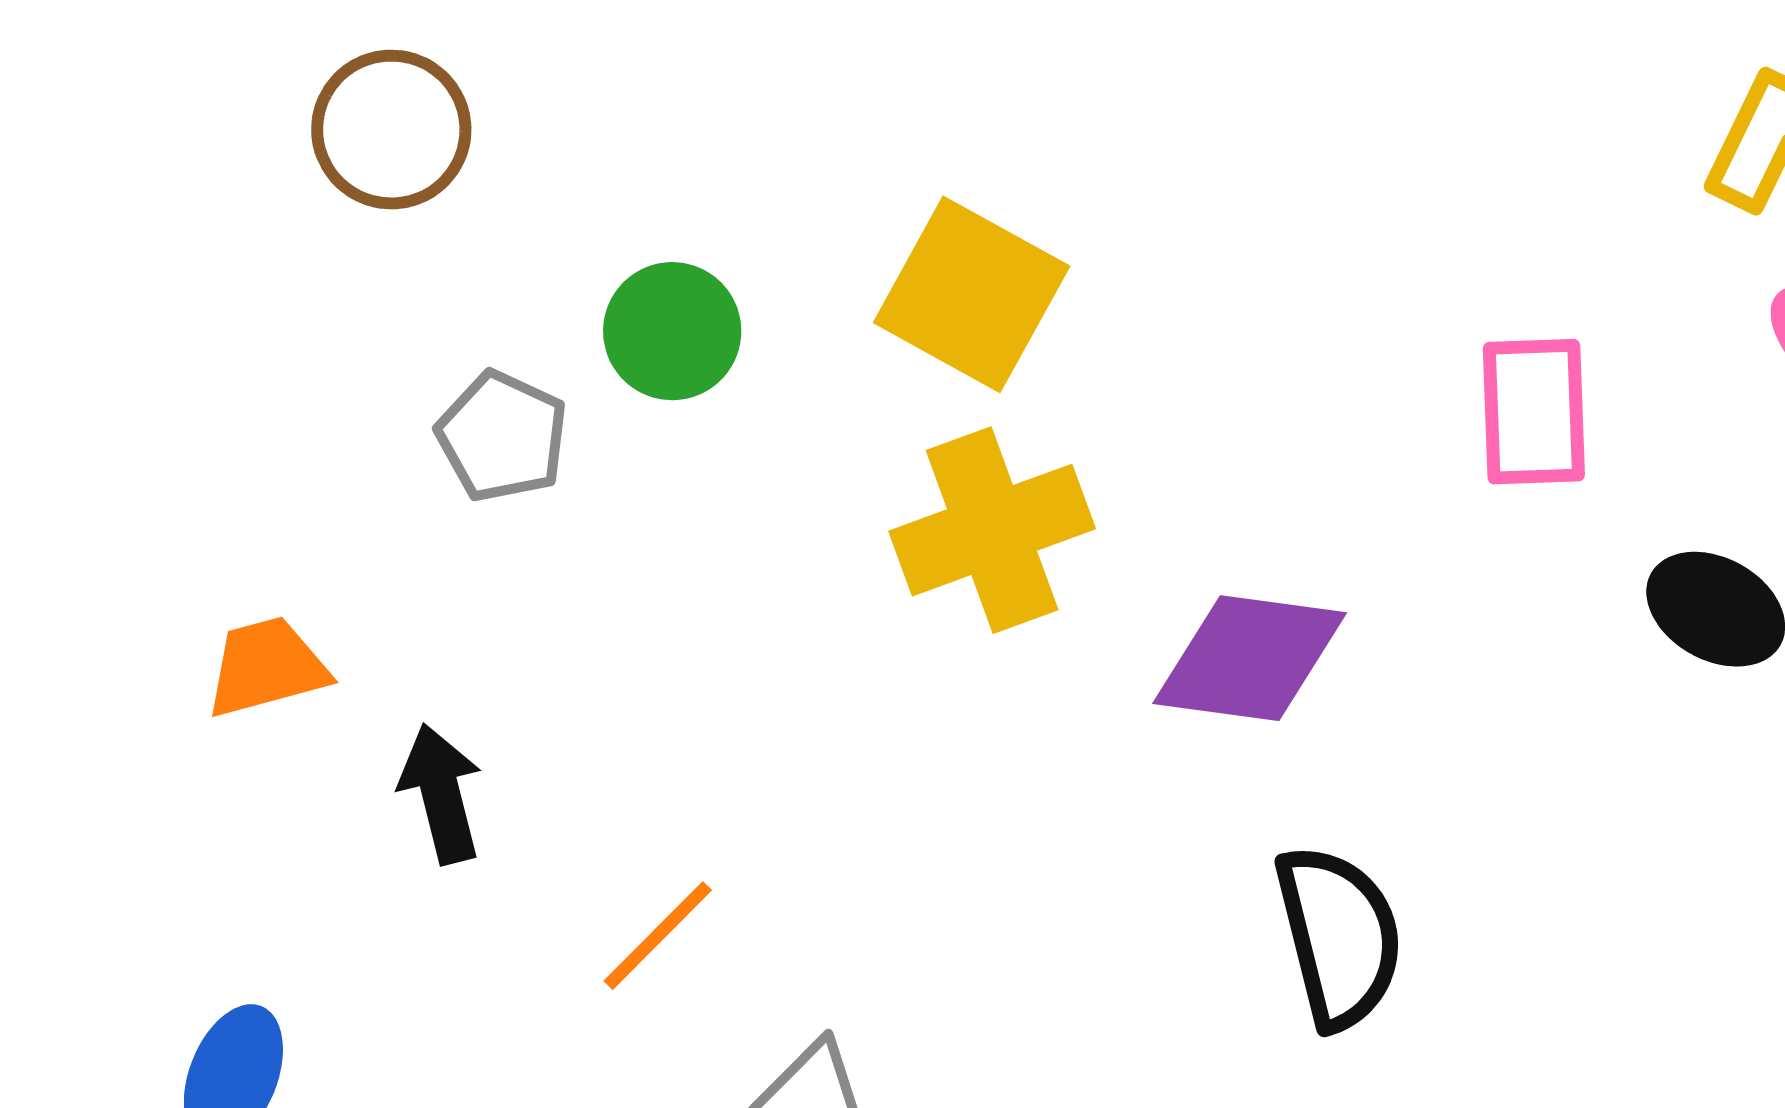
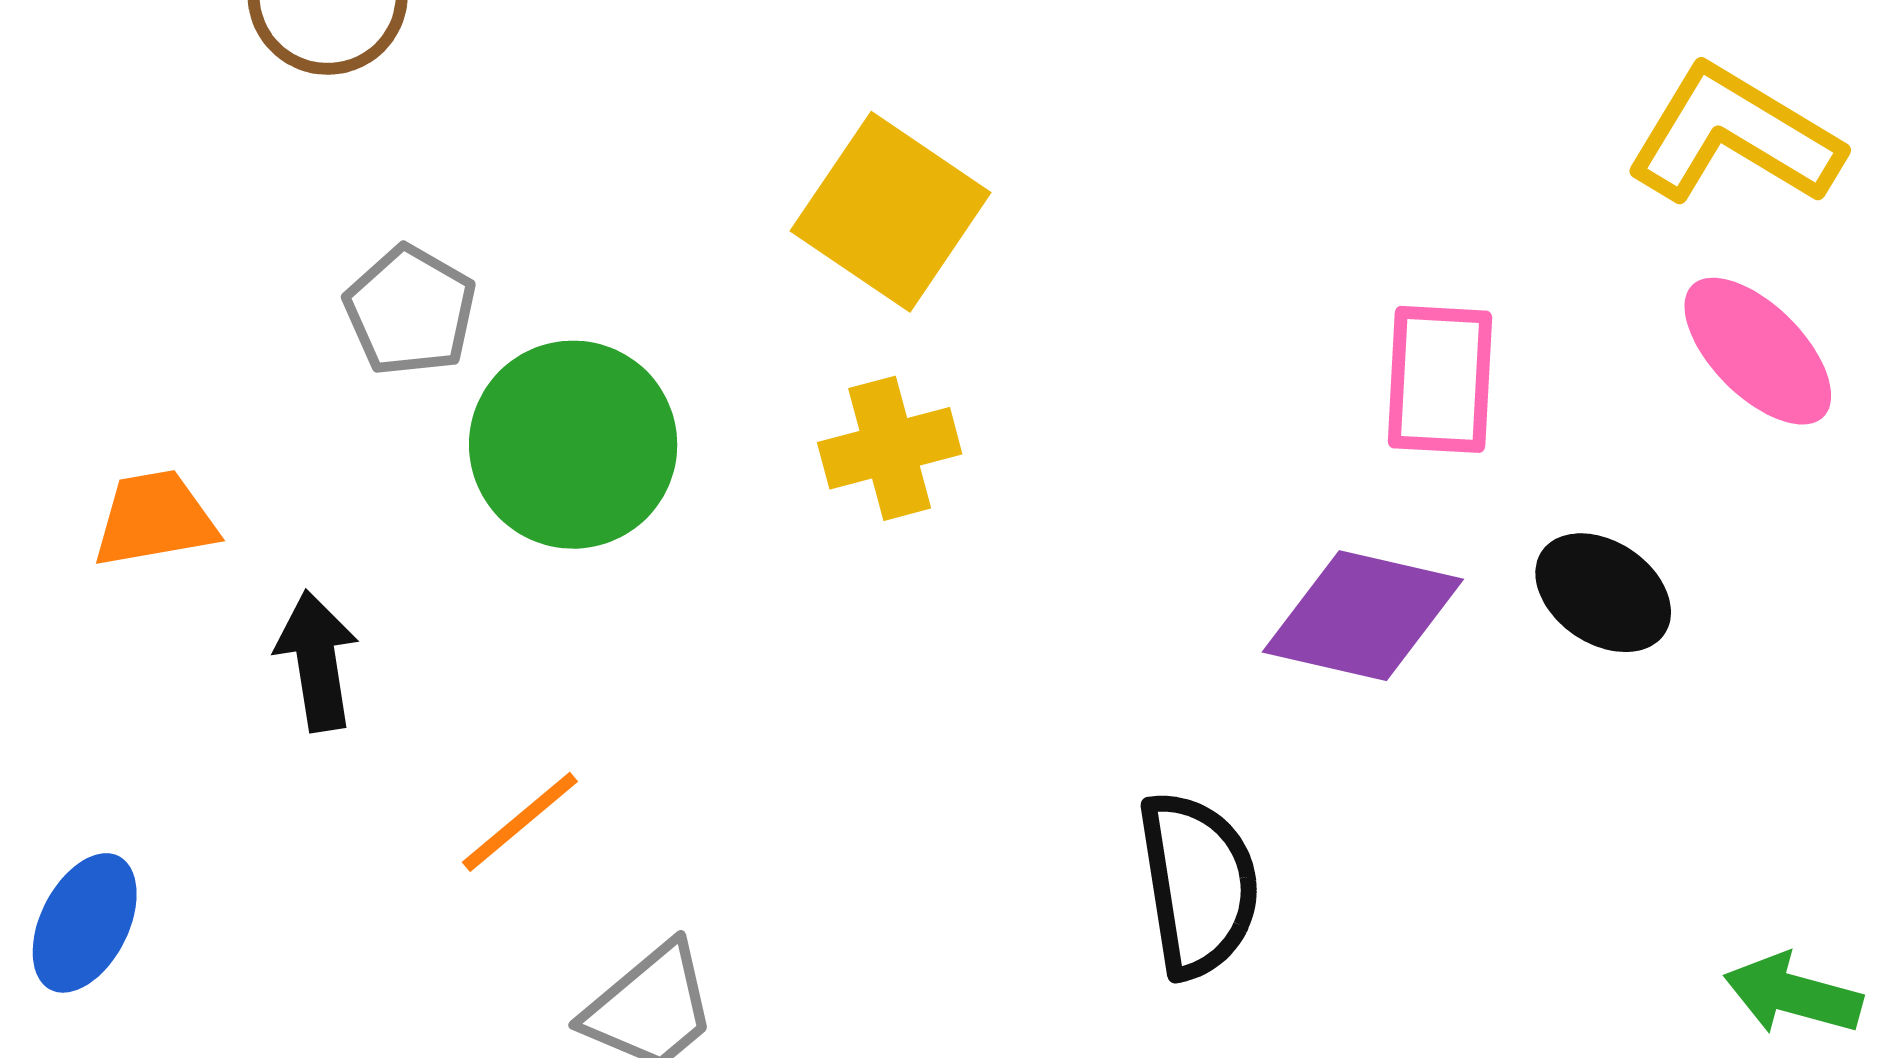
green circle: (672, 331) -> (573, 445), moved, size x1.5
yellow cross: (992, 530) -> (890, 448), size x0.7
purple diamond: (1250, 658) -> (1363, 616), moved

